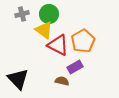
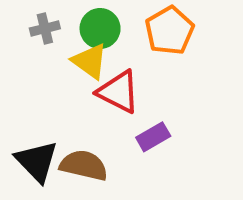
orange pentagon: (83, 41) -> (170, 31), moved
brown semicircle: (62, 81) -> (84, 165), moved, size x1.6

